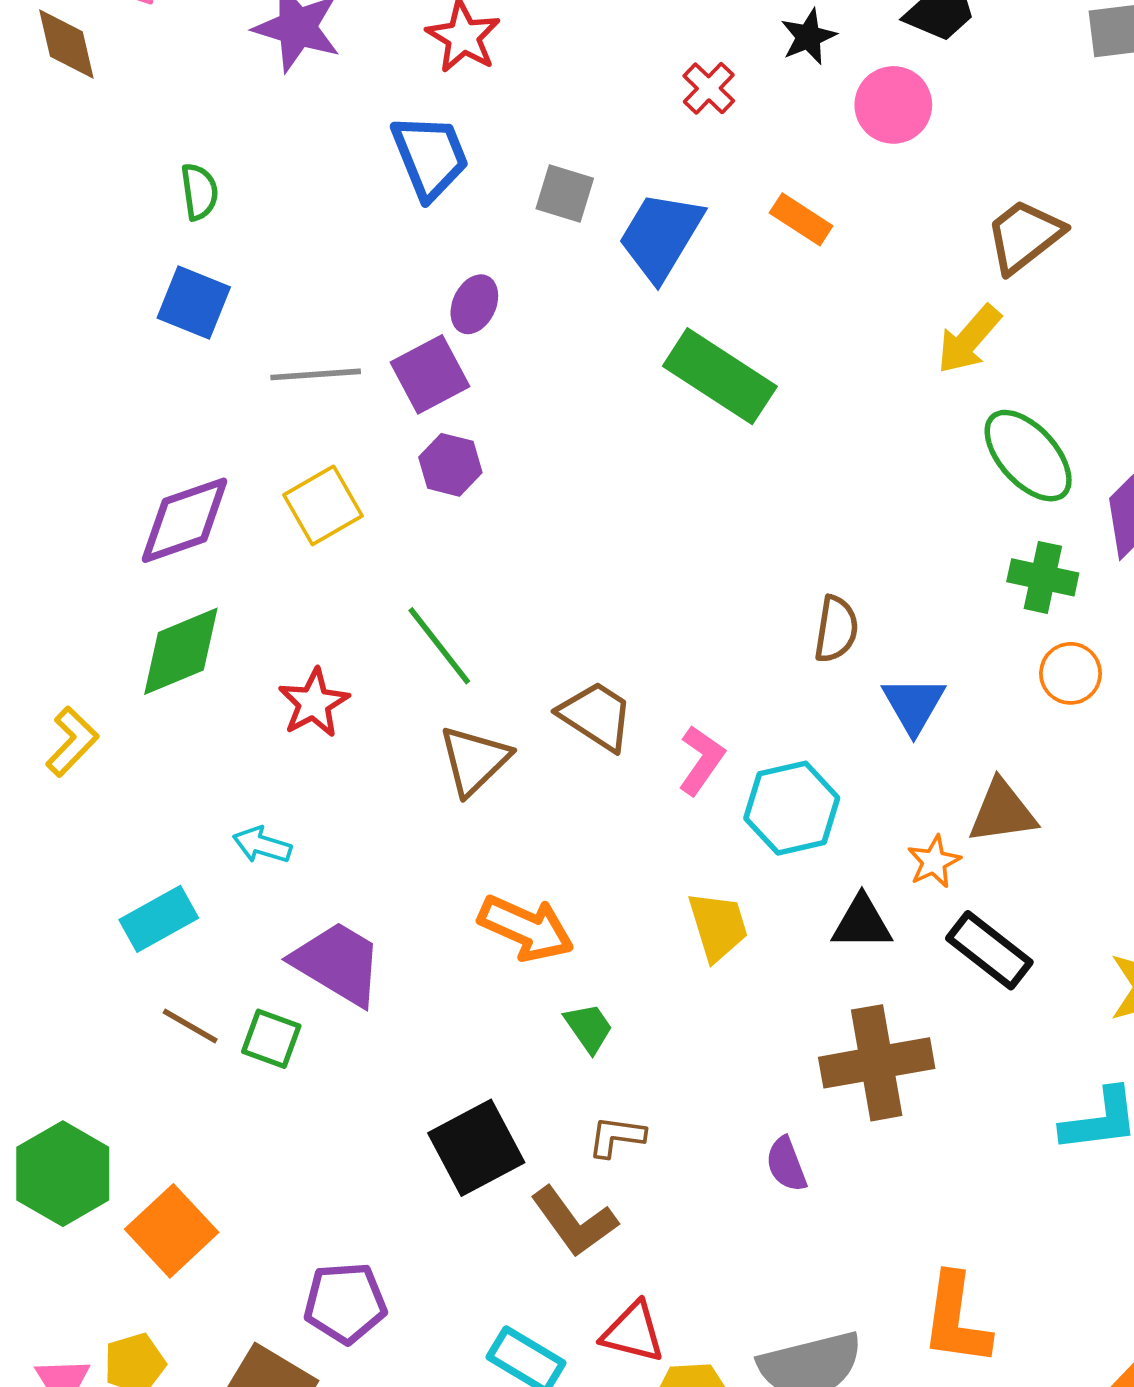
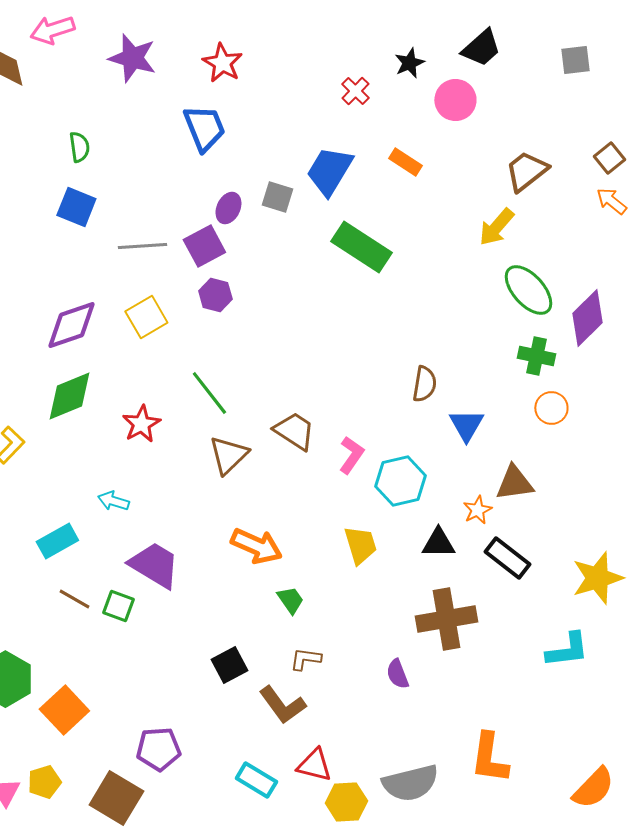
gray square: (565, 194) -> (277, 197), moved
black square: (476, 1148) -> (229, 665), size x0.7

